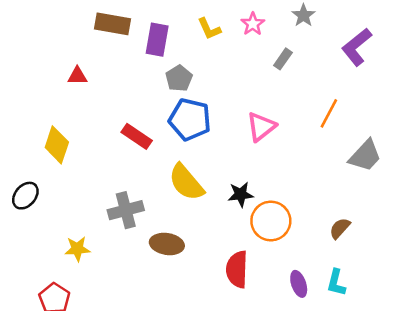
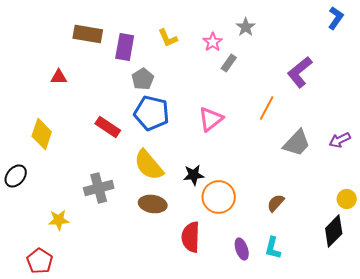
pink star: (253, 24) -> (213, 42), moved
purple L-shape: (357, 47) -> (300, 72), moved
brown ellipse: (167, 244) -> (153, 204), moved

